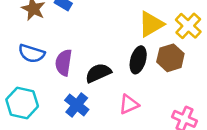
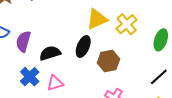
brown hexagon: (170, 58) -> (108, 61), moved
pink triangle: (129, 104) -> (55, 83), moved

